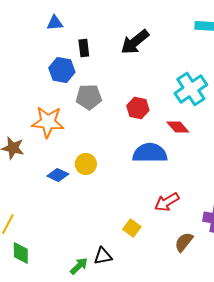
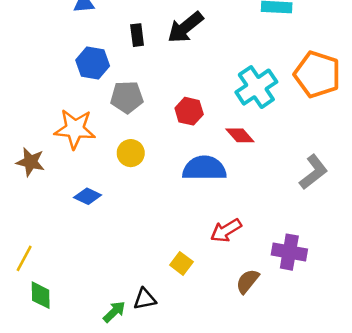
black rectangle: (84, 48) -> (137, 35), moved
yellow circle: (86, 164) -> (131, 153), moved

